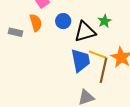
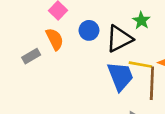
gray rectangle: (15, 32) -> (31, 56), turned -32

